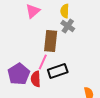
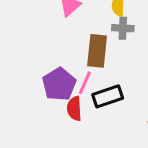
gray cross: (68, 26) -> (123, 28), turned -32
purple pentagon: (19, 74) -> (59, 84), moved

